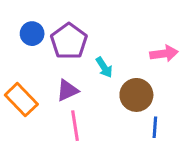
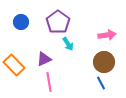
purple pentagon: (69, 41) -> (58, 22), moved
brown circle: (136, 95) -> (104, 62), moved
blue line: (155, 127) -> (101, 83), turned -32

